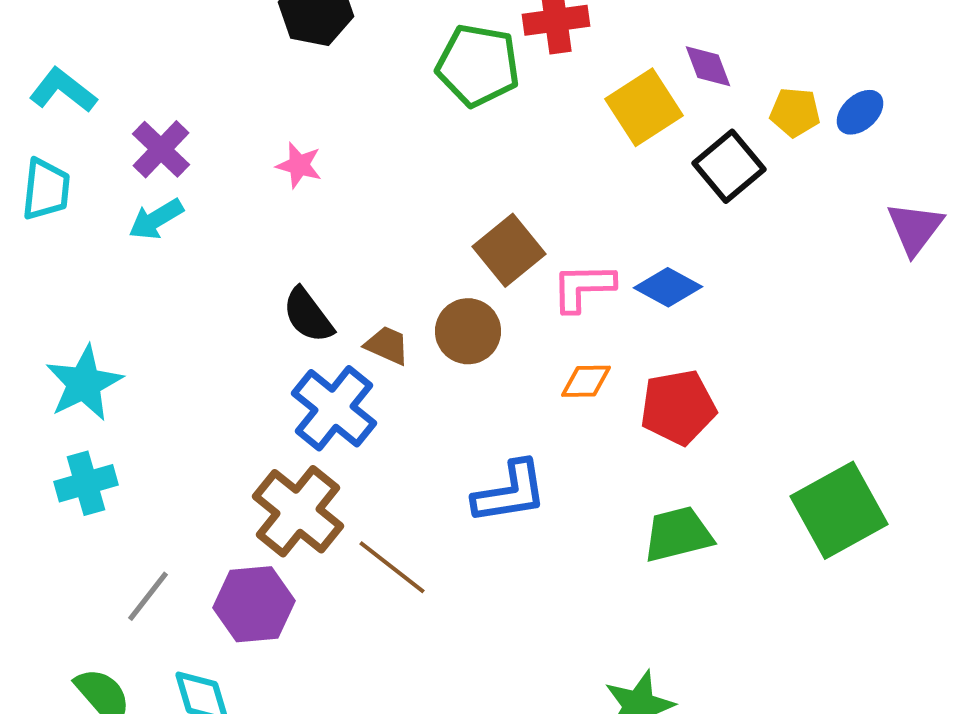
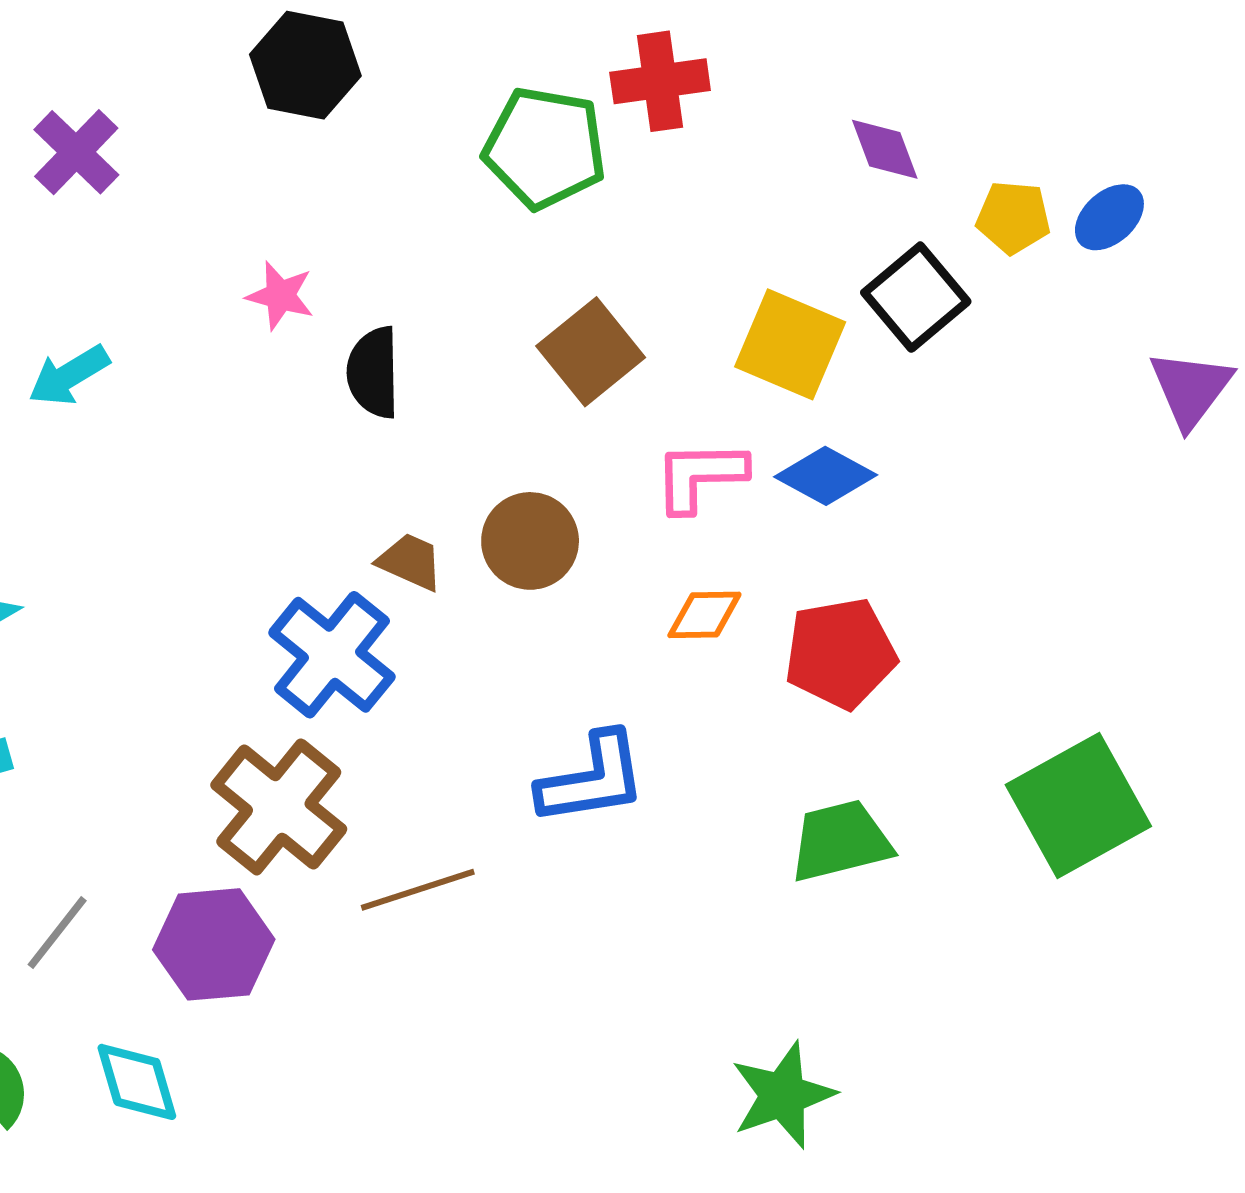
yellow square: (644, 107) -> (790, 344), moved, turned -34
purple cross: (161, 149) -> (76, 152), moved
brown square: (509, 250) -> (591, 352), moved
black semicircle: (308, 315) -> (373, 372), moved, turned 36
brown line: (392, 567) -> (418, 890), turned -56

